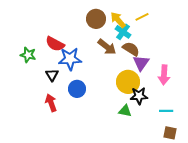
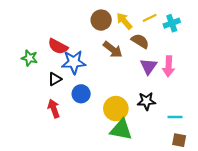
cyan cross: (123, 32) -> (172, 23), moved, turned 35
brown semicircle: (131, 49) -> (140, 41), moved
black triangle: (52, 75) -> (55, 79), turned 32
pink arrow: (164, 75) -> (169, 66), moved
yellow circle: (128, 82) -> (116, 109), moved
green triangle: (125, 111) -> (121, 130), moved, size x1.6

